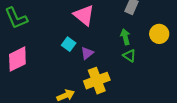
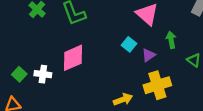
green arrow: (125, 37) -> (171, 40), moved

